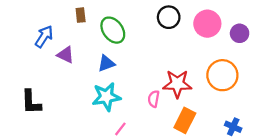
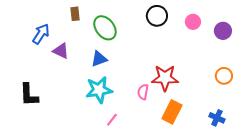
pink circle: (207, 24) -> (193, 22), size x0.6
orange circle: (222, 75) -> (224, 76), moved, size x0.6

